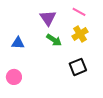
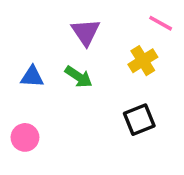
pink line: (79, 12) -> (161, 23), moved
green arrow: (54, 40) -> (79, 77), moved

